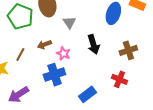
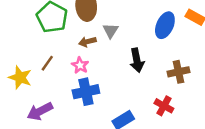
brown arrow: (44, 45) -> (87, 42), moved
pink star: (63, 53) -> (80, 65), moved

